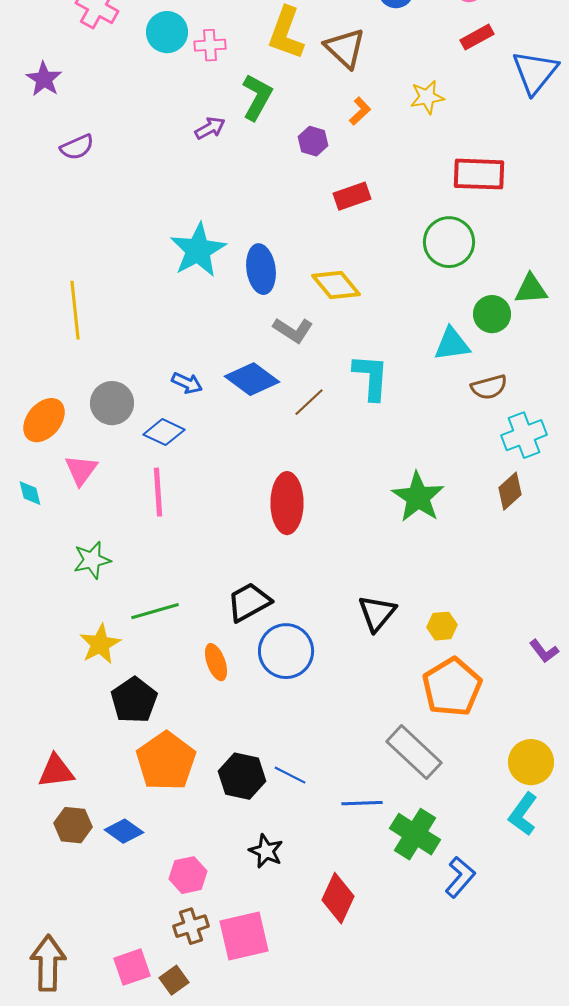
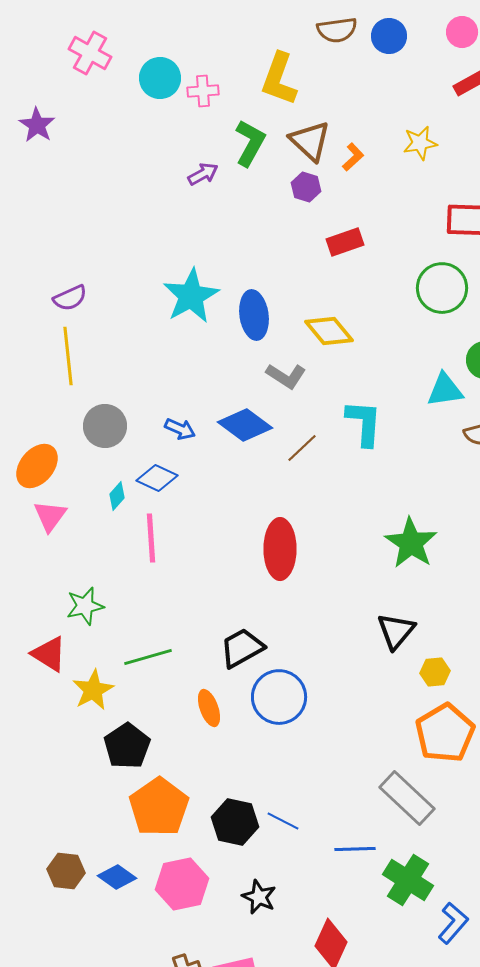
brown triangle: (345, 48) -> (310, 141), moved
purple semicircle: (77, 147) -> (70, 298), moved
gray circle: (112, 403) -> (105, 426), moved
pink triangle: (81, 470) -> (50, 516), moved
cyan diamond: (30, 493) -> (117, 496), moved, turned 56
black triangle: (377, 613) -> (396, 631), moved
red triangle: (56, 771) -> (49, 654), moved, turned 39
pink hexagon: (188, 875) -> (182, 884), moved, size x1.4

